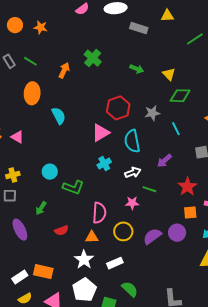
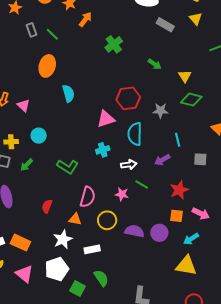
yellow triangle: (167, 16) -> (196, 19), turned 40
orange arrow: (64, 70) -> (85, 19), moved
cyan line: (176, 129) -> (178, 140), moved
cyan circle: (50, 172) -> (39, 136), moved
green arrow: (41, 208) -> (27, 165), moved
red semicircle: (61, 230) -> (47, 206), turned 120
purple semicircle: (152, 236) -> (134, 231), turned 36

